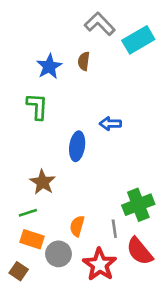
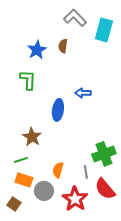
cyan rectangle: (138, 40) -> (104, 30), turned -45

